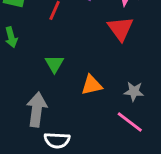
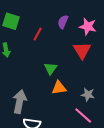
green triangle: (54, 64) -> (51, 68), moved

